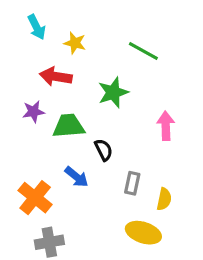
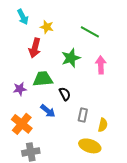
red arrow: (56, 76) -> (35, 48), turned -84
purple star: (33, 112) -> (20, 89), moved
pink arrow: (166, 126) -> (101, 65), moved

